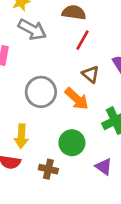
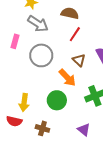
gray circle: (41, 92) -> (41, 55), moved
green circle: (72, 143) -> (57, 100), moved

